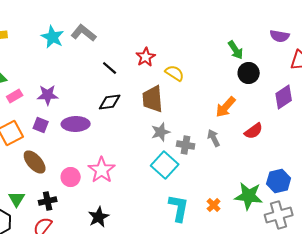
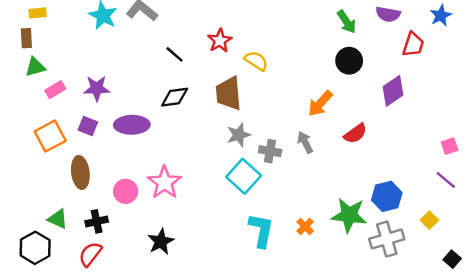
green arrow: (236, 50) -> (347, 22), moved
brown ellipse: (35, 162) -> (80, 172), turned 35
green triangle: (17, 199) -> (58, 219), turned -36

